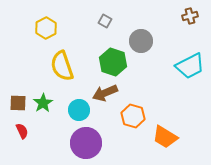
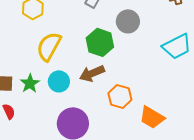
yellow semicircle: (62, 66) -> (49, 46), turned 48
cyan circle: (79, 110) -> (59, 81), moved

